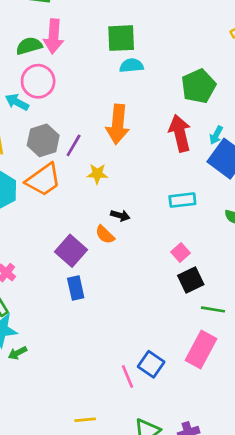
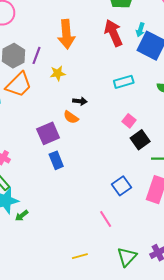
purple square: (71, 251) -> (48, 133), turned 35
blue square: (151, 364) -> (121, 186), moved, turned 30

